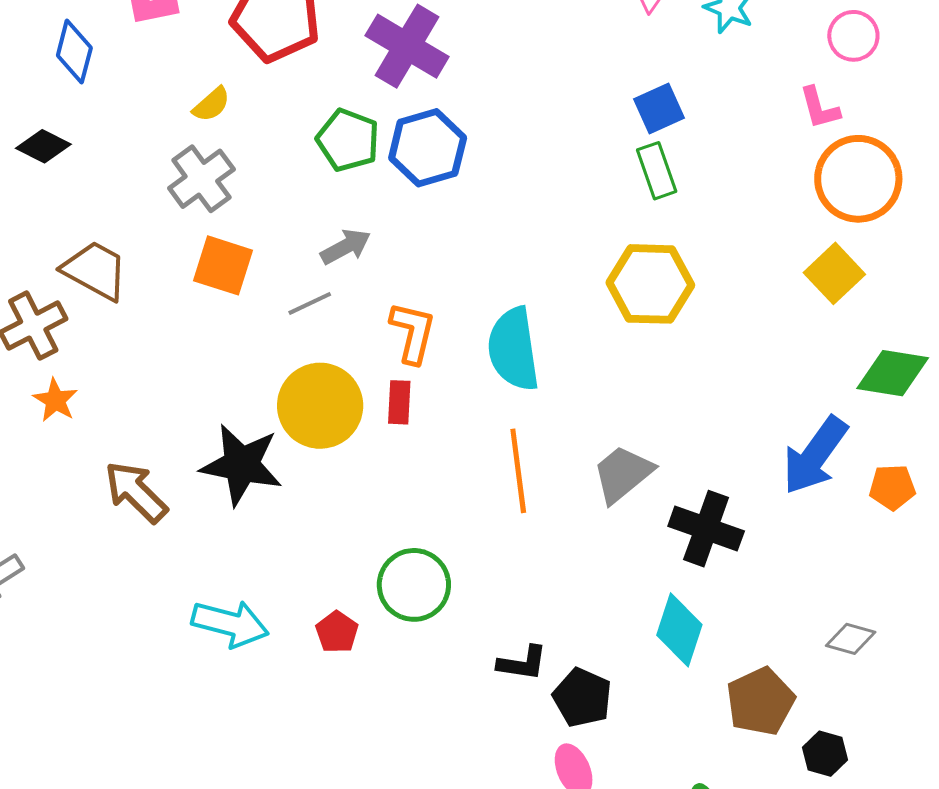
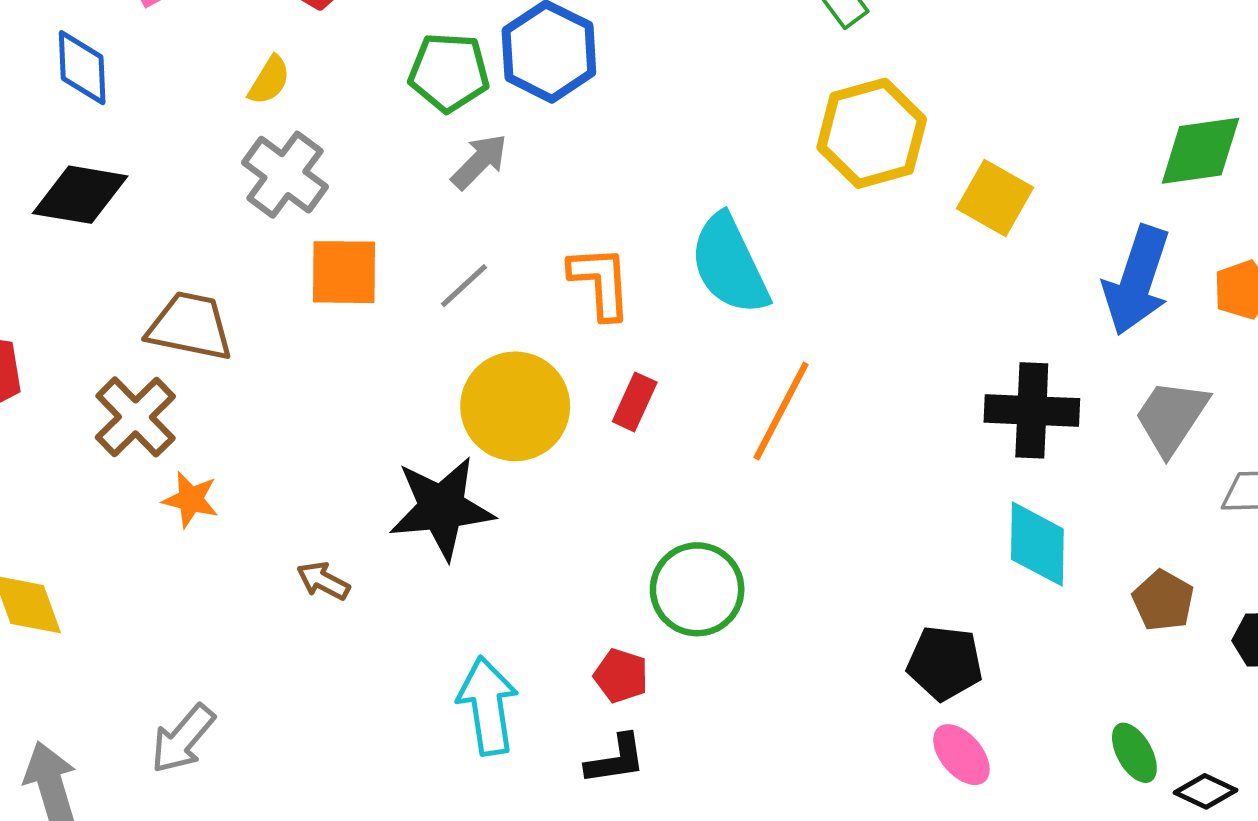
black diamond: (43, 146) -> (80, 195), size x1.4
gray arrow: (346, 247) -> (479, 161), moved
yellow square: (834, 273) -> (995, 198), moved
red rectangle: (399, 402) -> (635, 402), moved, turned 39
orange line: (518, 471) -> (781, 411), turned 52
gray trapezoid: (623, 474) -> (1171, 417), moved
brown arrow: (136, 492) -> (323, 581), size x0.6
cyan arrow: (230, 624) -> (488, 706), turned -96
black L-shape: (522, 663) -> (616, 759), moved
brown pentagon: (760, 701) -> (1163, 601), size x0.7

